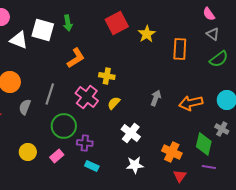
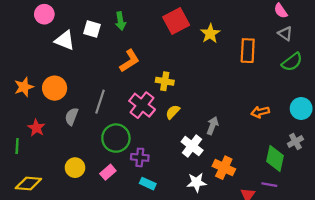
white square: (43, 30) -> (92, 29), size x0.7
gray arrow: (156, 98) -> (212, 126), moved
orange arrow: (191, 103) -> (260, 112), size x0.7
gray cross: (222, 129) -> (295, 141), turned 32
orange cross: (172, 152) -> (224, 168), moved
purple line: (209, 167) -> (269, 185), moved

